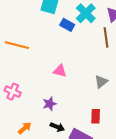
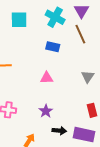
blue rectangle: (67, 25) -> (53, 47), moved

